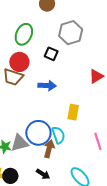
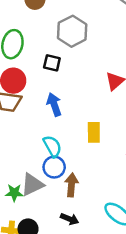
blue arrow: (47, 86) -> (54, 105), turned -102
blue circle: (38, 133) -> (54, 167), size x0.7
cyan semicircle: (58, 135) -> (52, 146), moved

